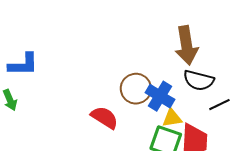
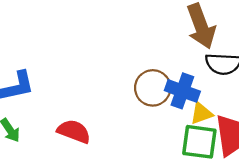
red semicircle: (104, 117) -> (74, 131), moved

